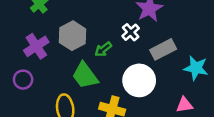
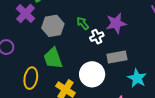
purple cross: (36, 46) -> (25, 14), moved, turned -30
green arrow: (103, 49) -> (83, 23), moved, turned 72

